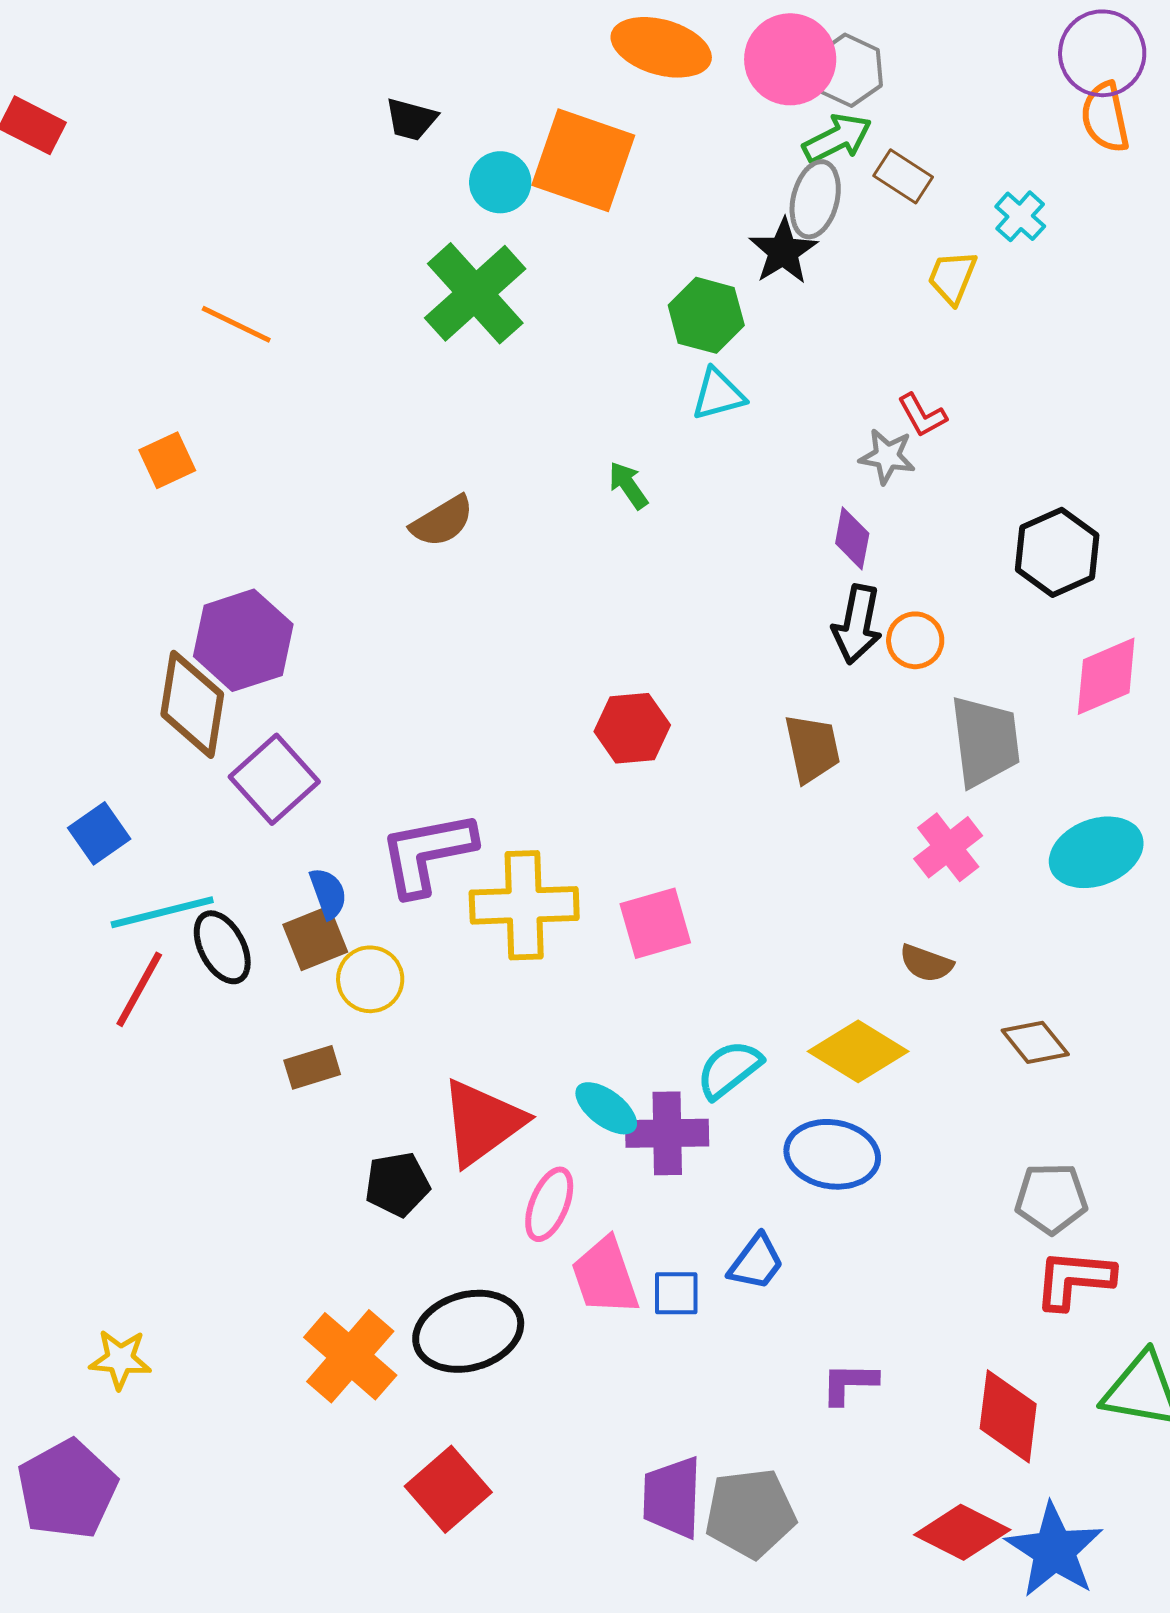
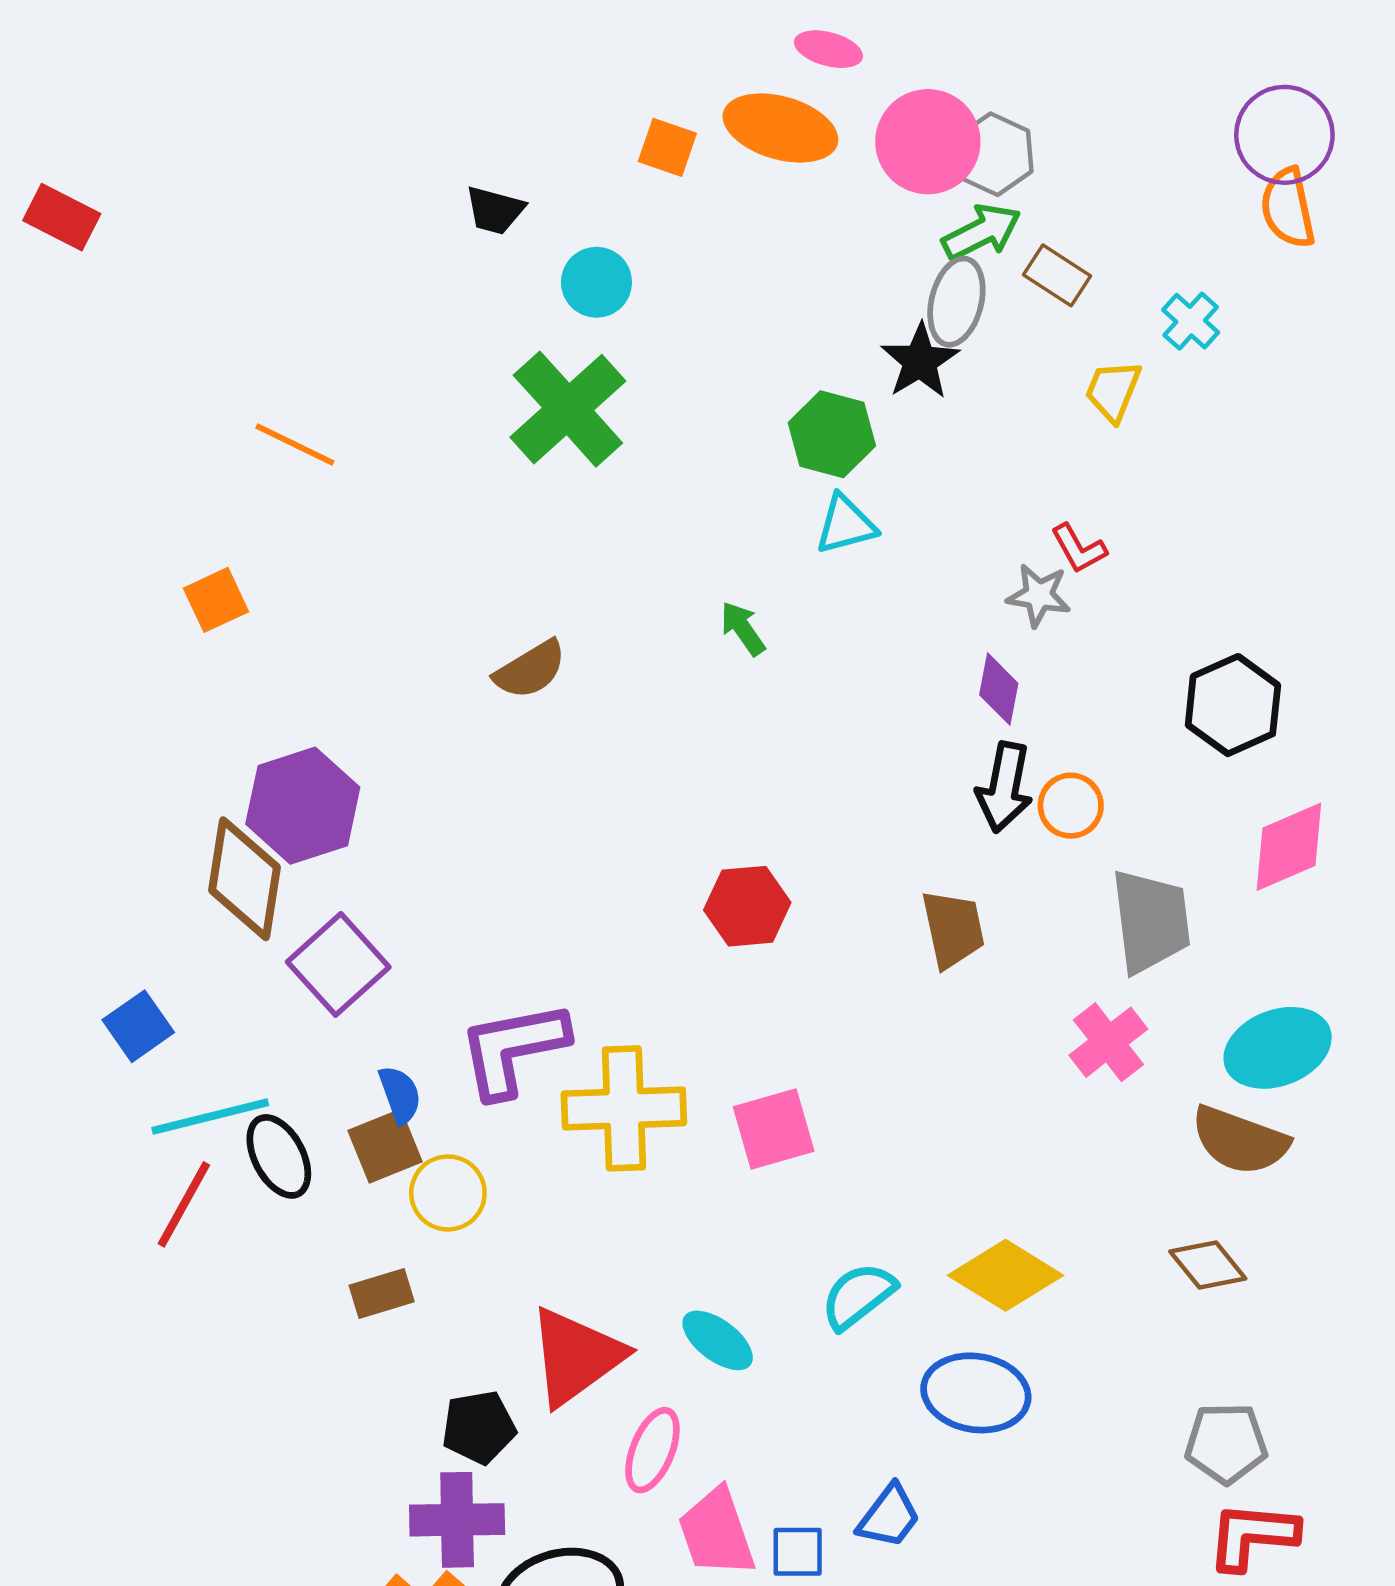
orange square: (583, 160) -> (667, 147), moved, size x0.5
brown semicircle: (926, 963) -> (1240, 1140), moved, size x1.6
purple cross: (667, 1133) -> (457, 1520), moved

